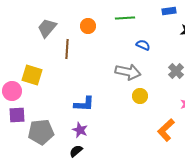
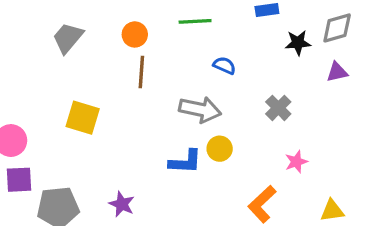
brown line: (67, 49) -> (141, 72), moved
yellow square: (32, 75) -> (83, 118), moved
blue L-shape: (84, 104) -> (185, 162), moved

